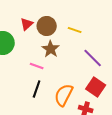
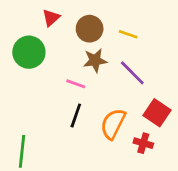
red triangle: (27, 24) -> (51, 18), moved
brown star: (51, 49) -> (95, 60), turned 30
purple line: (93, 58) -> (132, 73), moved

